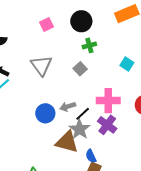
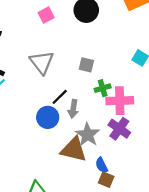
green cross: (89, 45) -> (103, 88), moved
gray square: (80, 69) -> (86, 65), turned -32
gray arrow: (68, 107) -> (73, 109), turned -63
black line: (83, 114) -> (60, 97), moved

